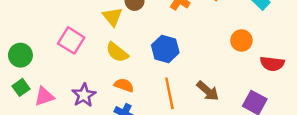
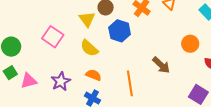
blue hexagon: (165, 49) -> (120, 31), moved
brown arrow: (208, 91) -> (161, 65), moved

